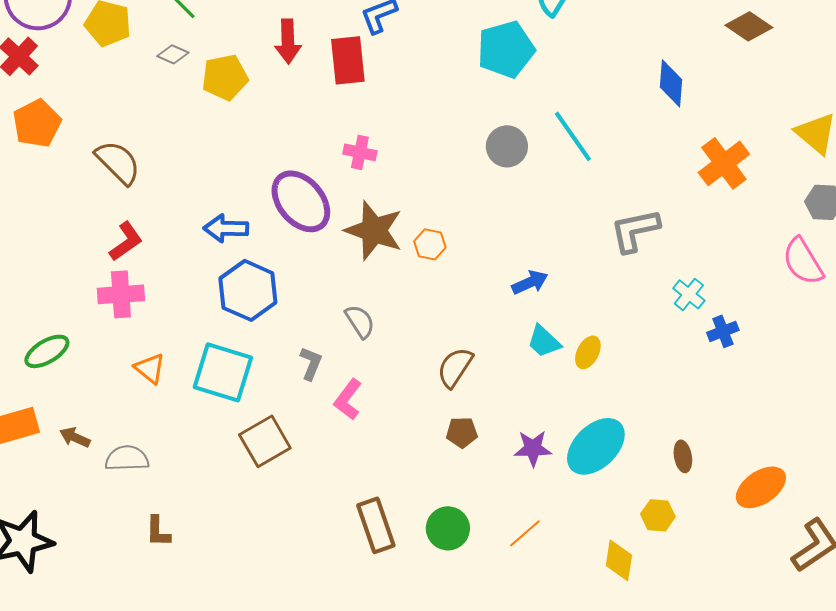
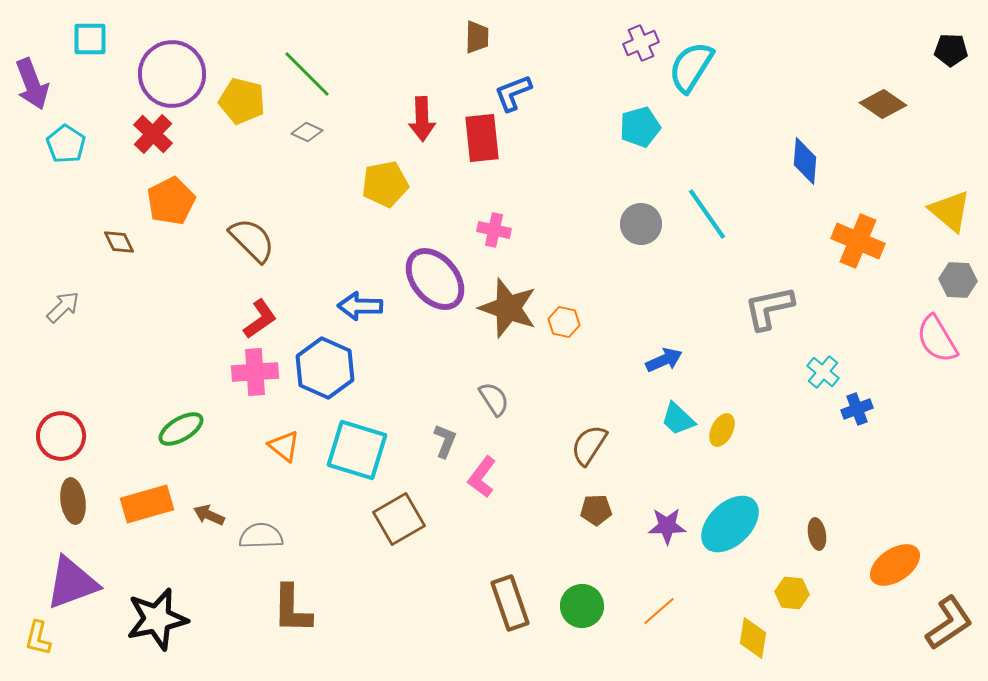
cyan pentagon: (506, 49) -> (640, 127), size x0.7
yellow pentagon: (225, 77) -> (385, 184), moved
orange cross: (724, 163) -> (858, 241), turned -30
blue hexagon: (248, 290) -> (325, 368), moved
brown L-shape: (158, 531) -> (292, 609), size x1.6

